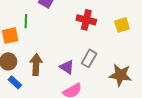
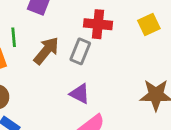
gray rectangle: (89, 58) -> (80, 51), moved
brown arrow: (36, 65) -> (46, 51), moved, turned 45

